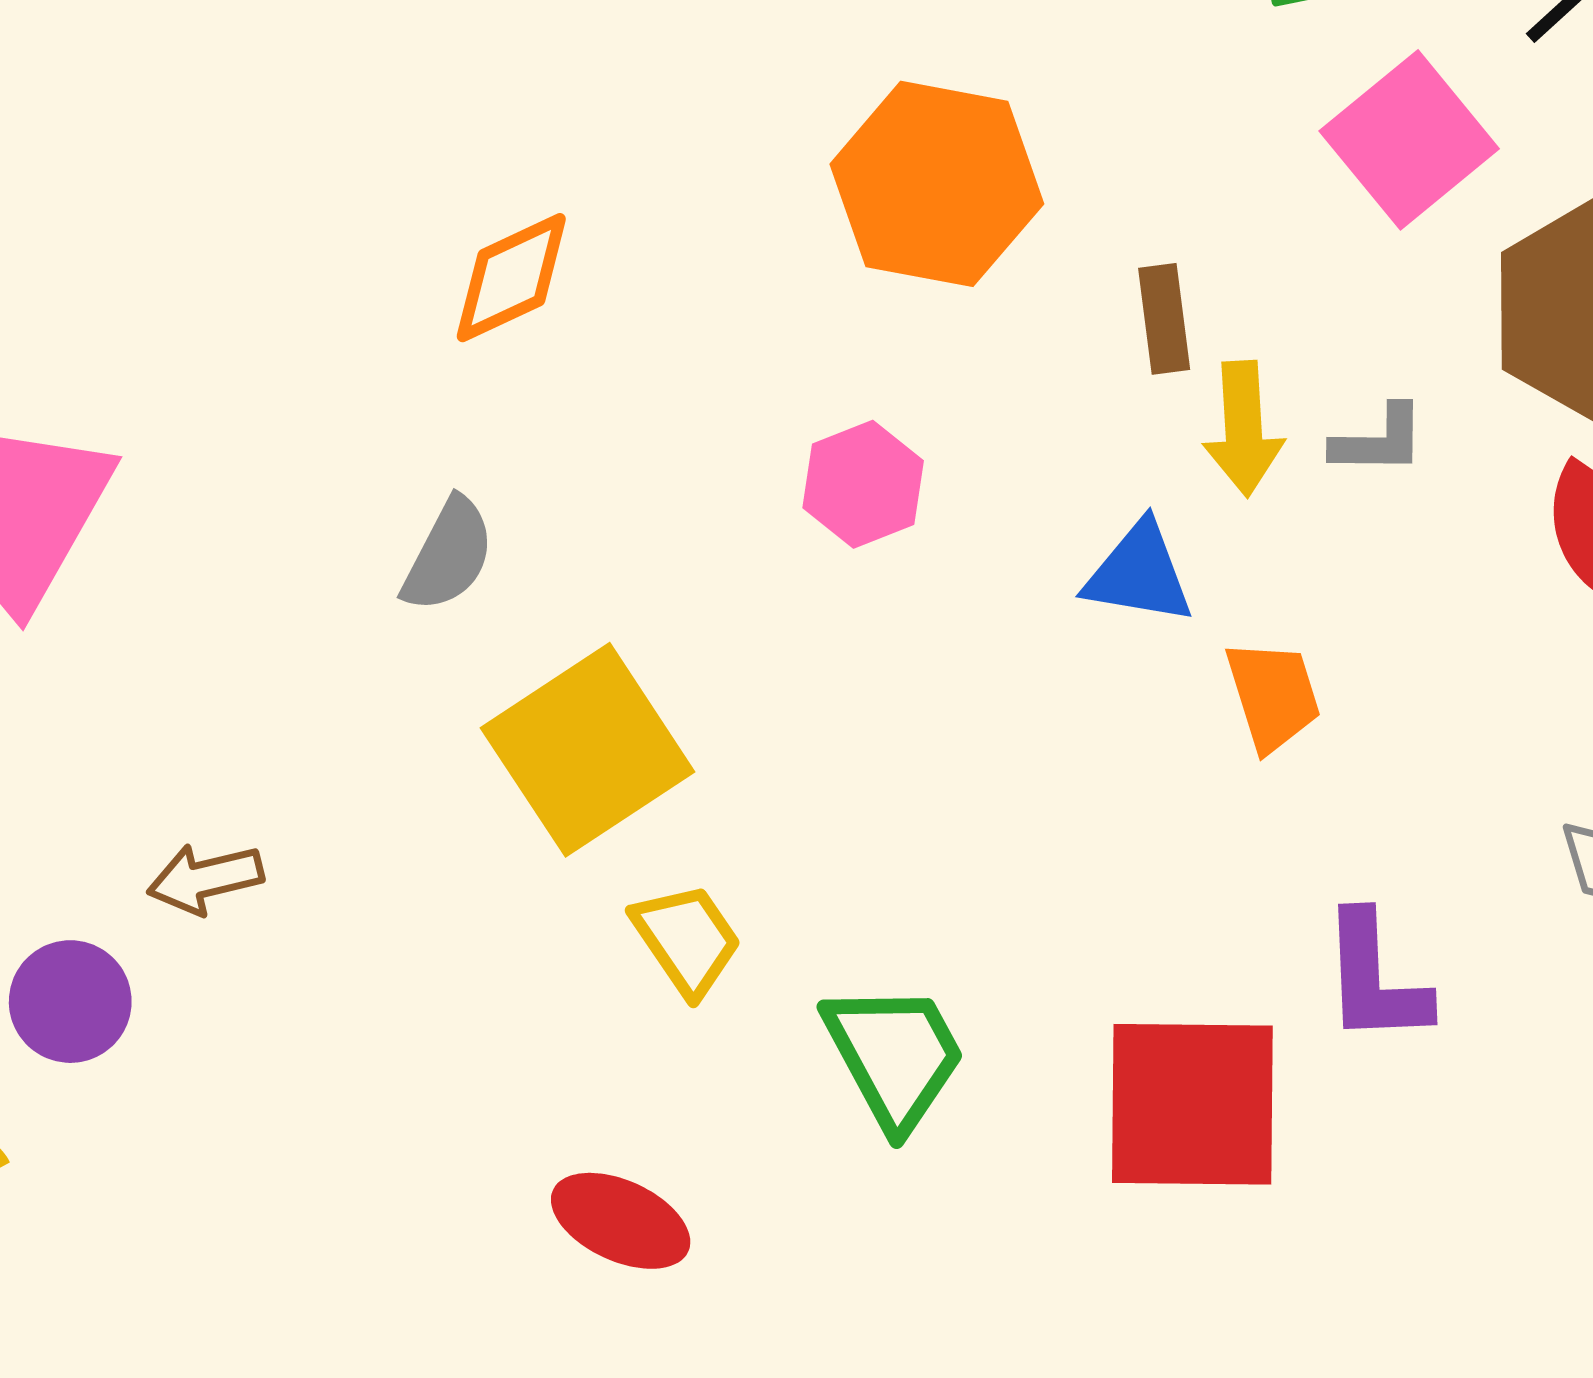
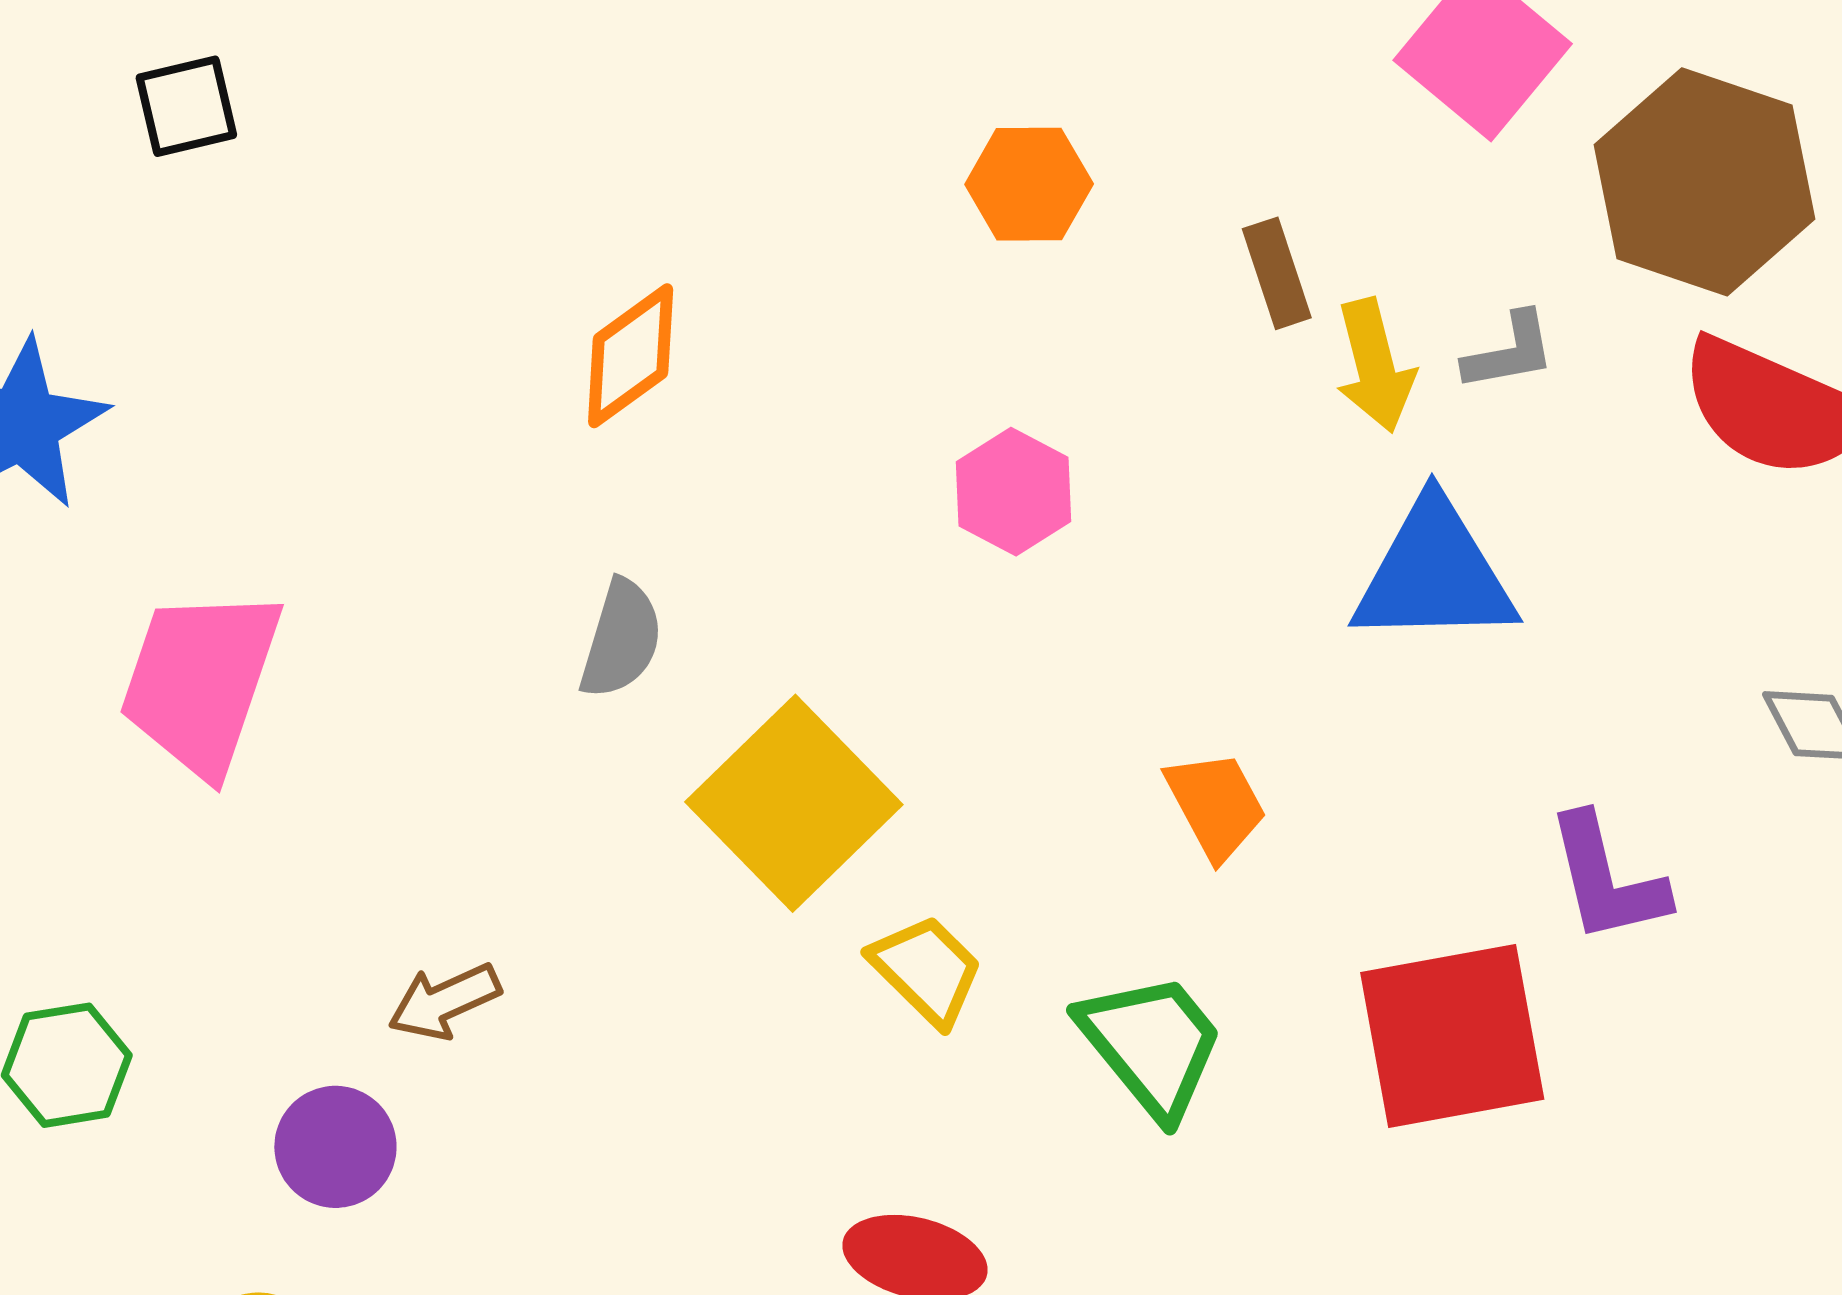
orange hexagon: (937, 184) -> (1029, 184), size x0.6
blue triangle: (1139, 573) -> (1434, 574), moved, size x1.5
orange trapezoid: (1273, 696) -> (1216, 805), moved

